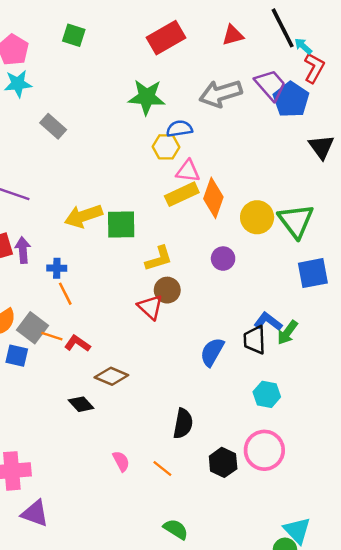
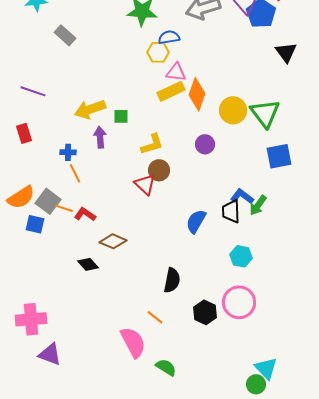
green square: (121, 225) -> (121, 116), size x0.6
purple arrow: (23, 250) -> (100, 137), moved
pink semicircle: (121, 461) -> (133, 342), moved, size x1.8

